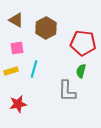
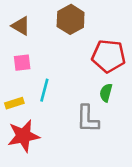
brown hexagon: (46, 28) -> (71, 19), moved
yellow rectangle: (11, 71) -> (14, 103), moved
red star: (18, 104) -> (23, 136), size x1.4

